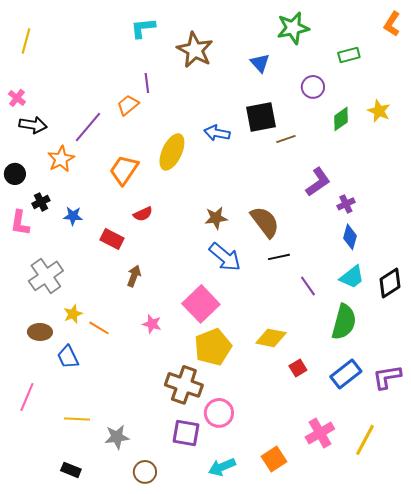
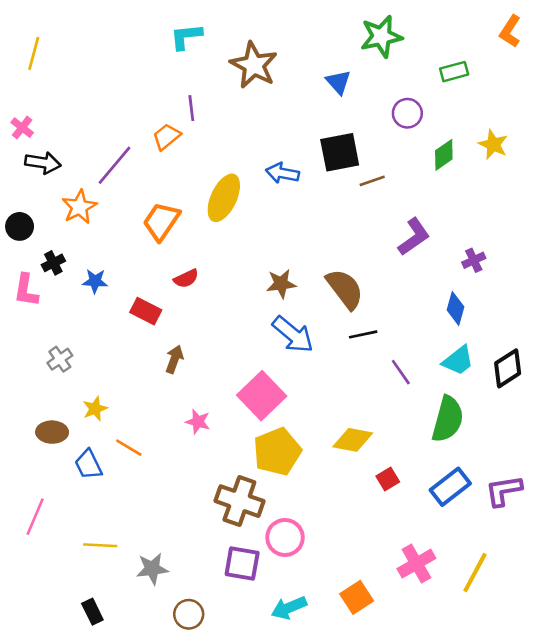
purple cross: (346, 204) -> (474, 260), moved
gray cross: (46, 276) -> (60, 359), size x0.6
orange line: (99, 328) -> (129, 448), moved
black rectangle: (71, 470) -> (92, 612), turned 42

